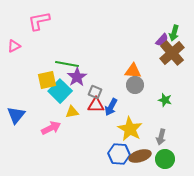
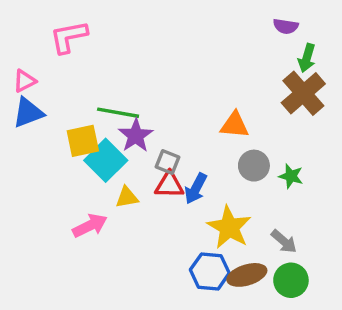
purple semicircle: (162, 40) -> (286, 26), moved, turned 56
gray circle: (135, 85) -> (254, 166), moved
blue triangle: (16, 115) -> (28, 113), moved, turned 30
gray arrow: (161, 137) -> (284, 241), turned -63

